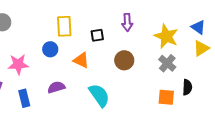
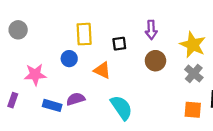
brown circle: (124, 60) -> (155, 61), moved
blue rectangle: (24, 98) -> (52, 105), moved, turned -60

